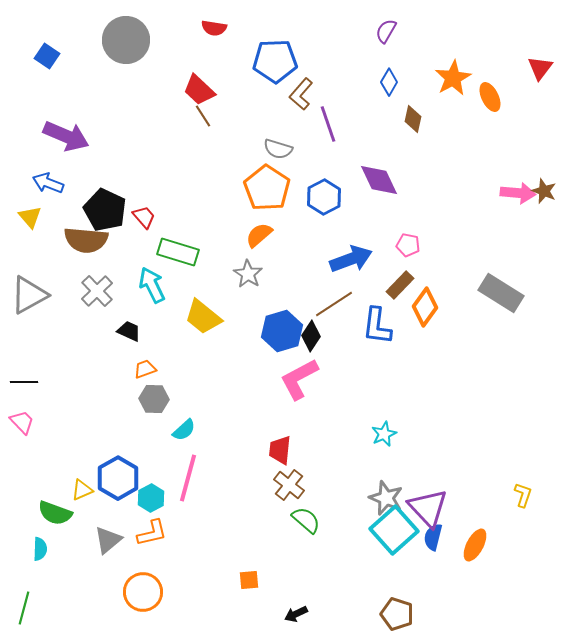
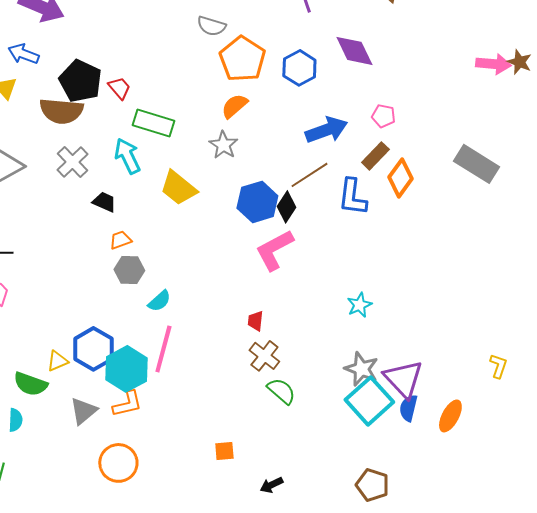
gray semicircle: (278, 149) -> (211, 26), moved
red trapezoid: (280, 450) -> (255, 321), size x0.7
cyan hexagon: (151, 498) -> (126, 369), size x1.6

